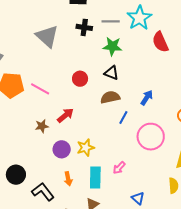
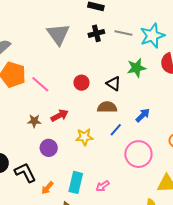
black cross: (84, 27) -> (96, 33), turned -35
green star: (112, 46) -> (136, 68), moved, turned -30
yellow star: (86, 148) -> (84, 137), moved
pink arrow: (119, 168) -> (103, 186), moved
orange arrow: (68, 179) -> (47, 188), moved, turned 40
black L-shape: (43, 192) -> (25, 173), moved

